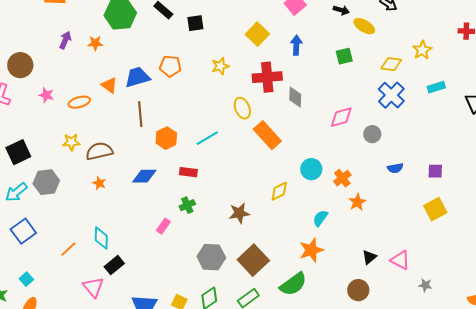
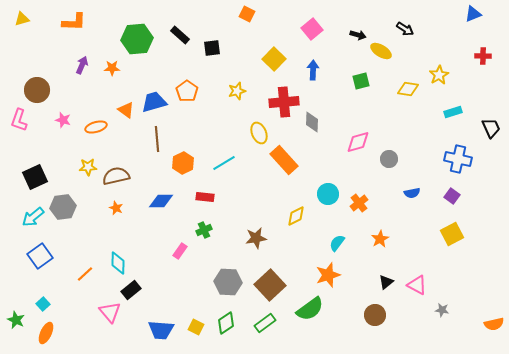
orange pentagon: (170, 66) -> (187, 91), turned 30
blue cross: (391, 95) -> (458, 159), moved, turned -32
purple square: (435, 171) -> (452, 196), turned 35
orange star: (357, 202) -> (380, 239), moved

